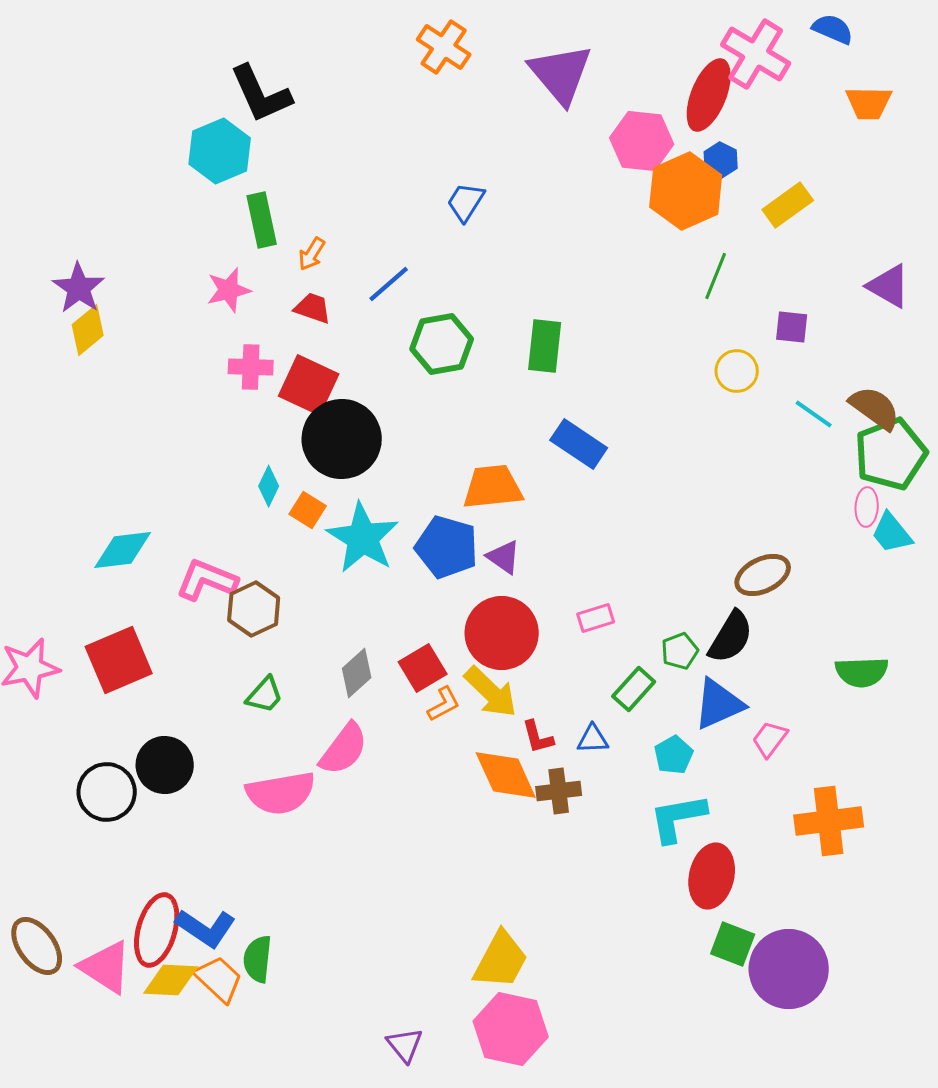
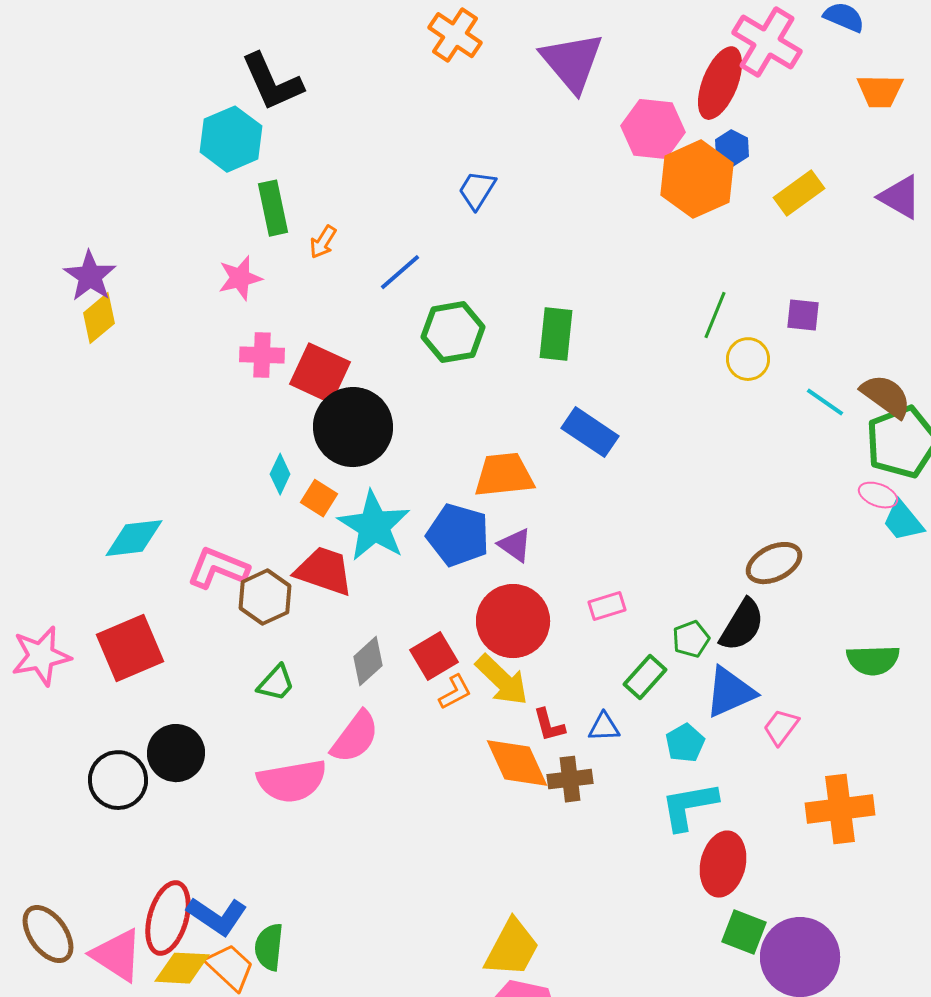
green line: (716, 276) -> (715, 315), moved
purple triangle: (889, 286) -> (900, 197), moved
red trapezoid: (313, 308) -> (324, 571), moved, size x1.6
pink ellipse: (867, 507) -> (878, 495), turned -72

